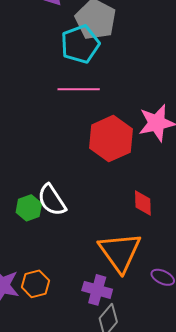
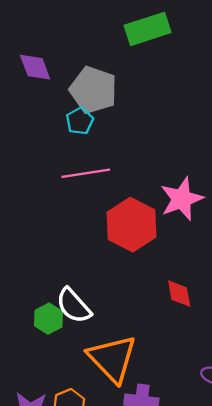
cyan pentagon: (80, 44) -> (80, 121), size x0.6
orange triangle: (120, 252) -> (112, 359), moved

